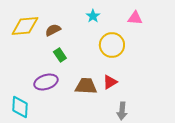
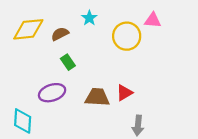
cyan star: (93, 16) -> (89, 18), moved
yellow circle: (112, 45) -> (127, 36), moved

